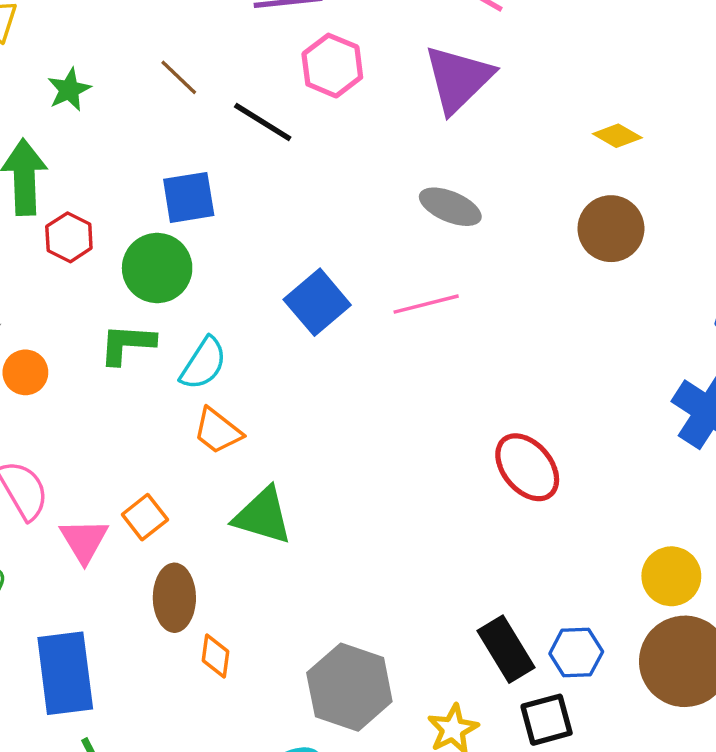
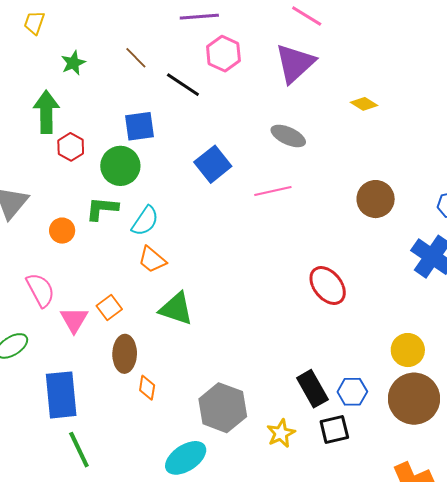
yellow diamond: (617, 136) -> (364, 104), moved
brown circle: (611, 229) -> (376, 199), moved
blue square: (317, 302) -> (213, 164), moved
orange circle: (25, 372) -> (62, 231), moved

